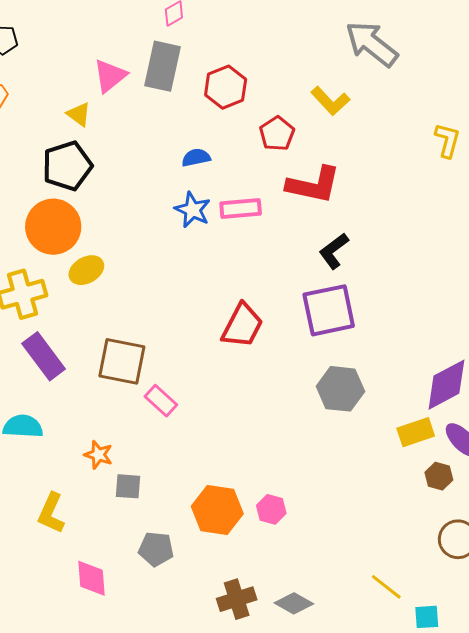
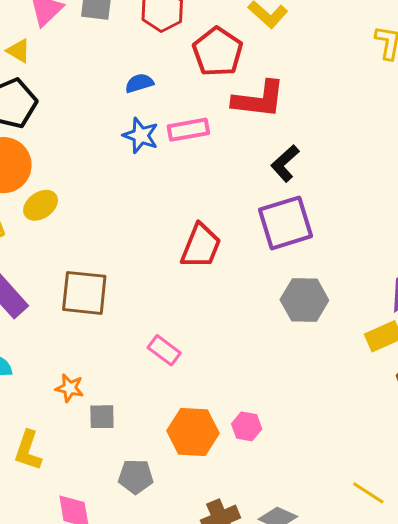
red pentagon: (277, 134) -> (218, 52), size x1.4
pink rectangle: (161, 401) -> (164, 350), moved

